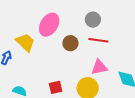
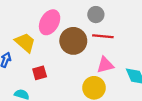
brown circle: (70, 43) -> (73, 41), size x1.6
red square: (56, 87) -> (40, 73), moved

